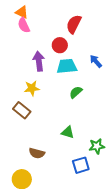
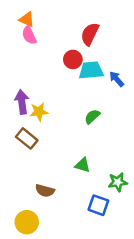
purple arrow: (39, 61) -> (22, 102), moved
cyan trapezoid: (67, 66) -> (91, 70), moved
blue square: (81, 165) -> (98, 205), turned 36

